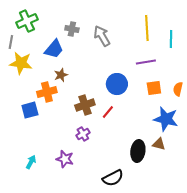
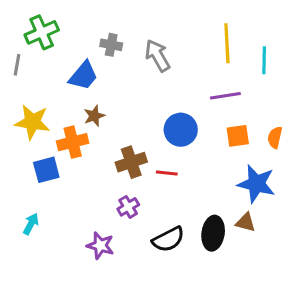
yellow star: (21, 63) -> (32, 122), moved
red line: (108, 112) -> (167, 173), turned 56
cyan arrow: (31, 162) -> (31, 224), moved
black semicircle: (113, 178) -> (168, 239), moved

